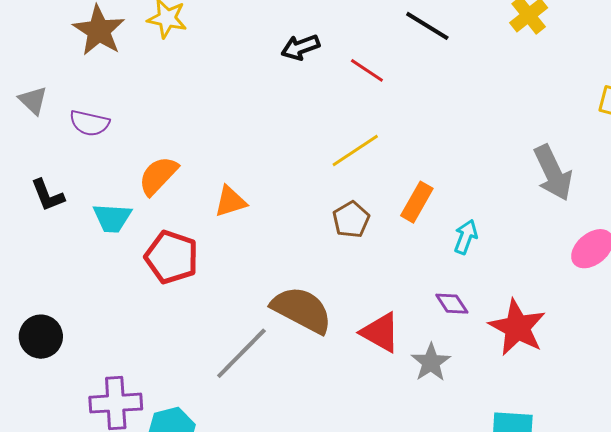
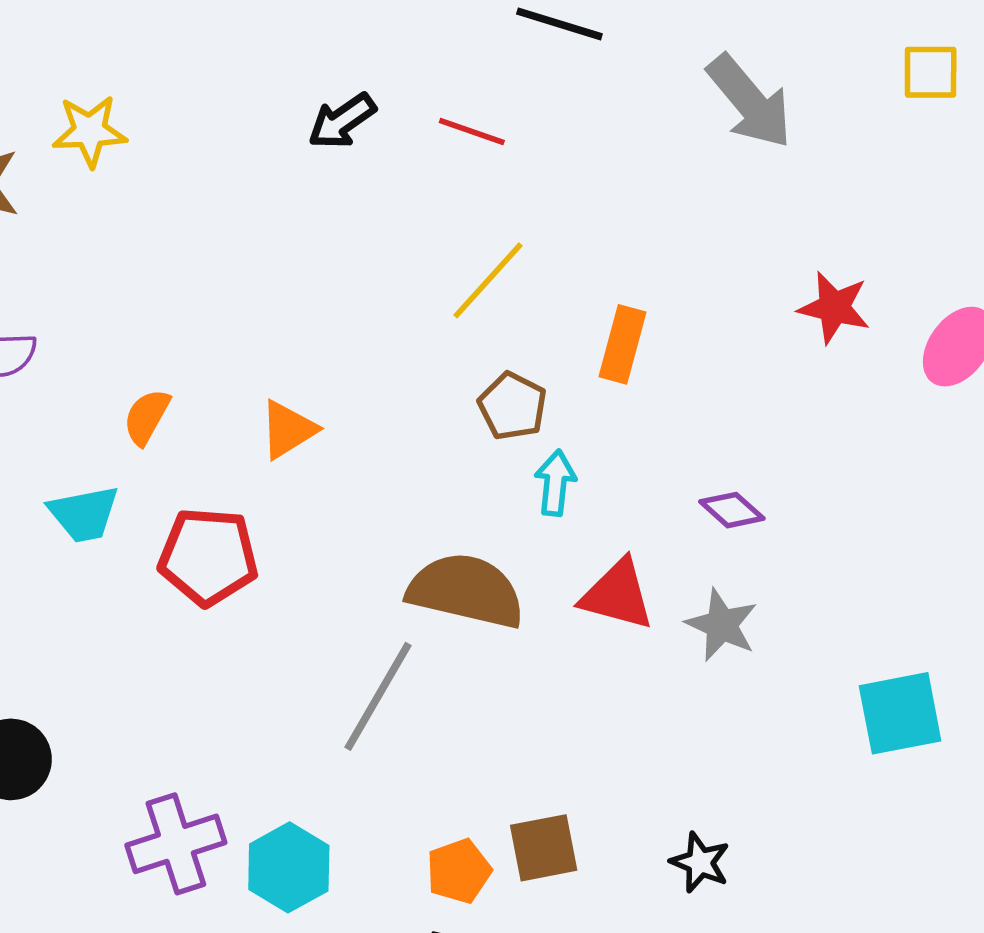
gray arrow: (553, 173) -> (750, 102), moved
orange semicircle: (158, 176) -> (147, 417), size x0.7
cyan arrow: (466, 237) -> (555, 483), moved
red star: (517, 327) -> (834, 308), moved, size x0.7

